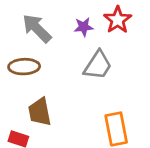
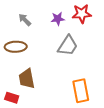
red star: (118, 20) -> (82, 14), turned 30
gray arrow: (37, 28) -> (25, 20), size x0.6

